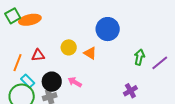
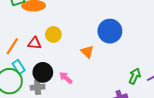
yellow circle: (69, 47) -> (53, 34), moved
green arrow: (139, 57) -> (135, 76), moved

